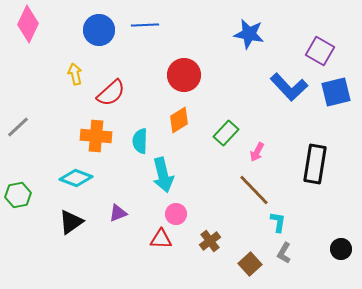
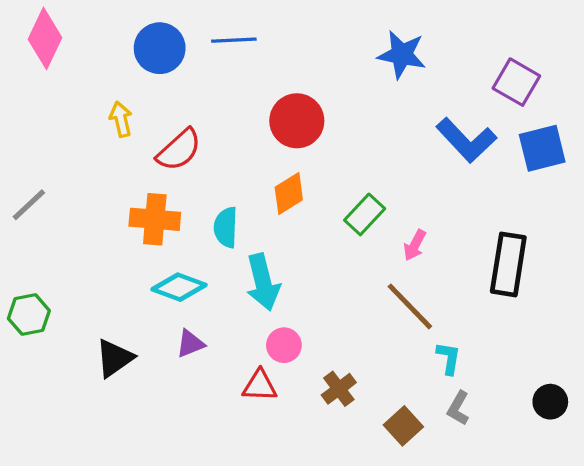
cyan diamond: (76, 178) -> (179, 287), moved

